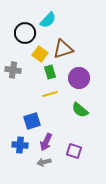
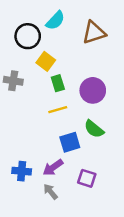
brown triangle: (63, 49) -> (94, 33), moved
blue square: (32, 121) -> (70, 142), moved
purple arrow: (46, 142) -> (53, 168), turned 30
gray arrow: (44, 162) -> (51, 192), turned 64

